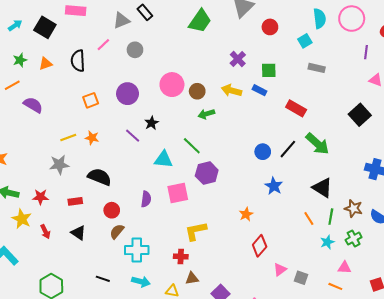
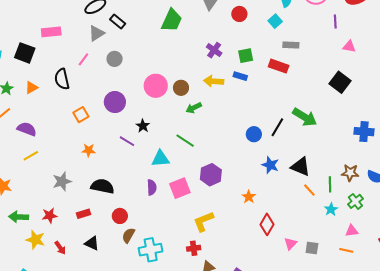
red rectangle: (296, 108) -> (279, 66), moved
yellow line: (68, 137) -> (31, 156), moved
purple hexagon: (207, 173) -> (211, 175), moved
black triangle: (322, 188) -> (301, 167), moved
purple semicircle: (146, 199) -> (152, 187), moved

